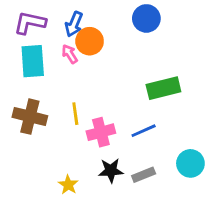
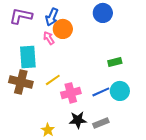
cyan rectangle: (33, 61) -> (28, 57), moved
green rectangle: (163, 88) -> (115, 62), size x0.6
yellow line: (75, 114) -> (53, 80), turned 63
cyan circle: (190, 163) -> (120, 91), moved

